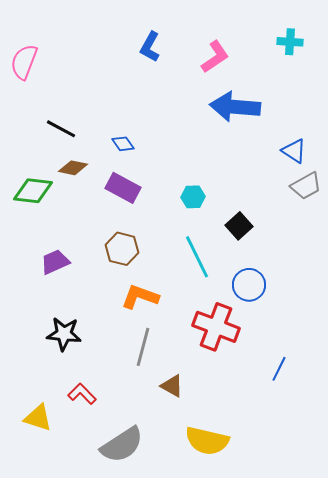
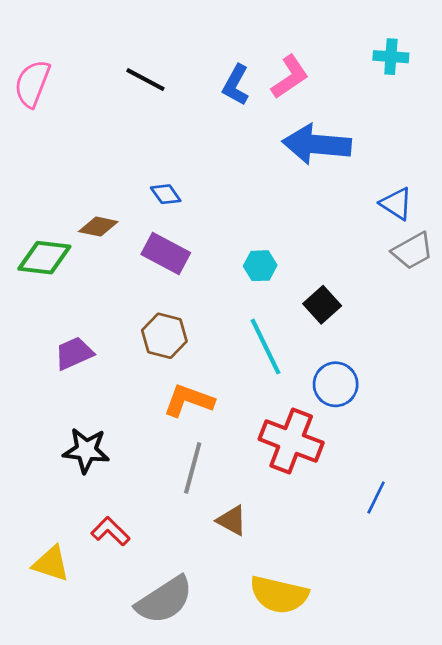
blue L-shape: (150, 47) -> (236, 85), moved
black line: (61, 129) -> (145, 80), moved

